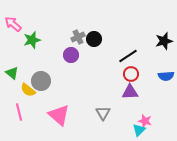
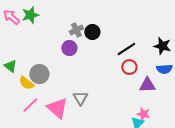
green star: (32, 40) -> (30, 15), moved
black star: (164, 41) -> (162, 46), moved, turned 30
purple triangle: (130, 92) -> (147, 85), moved
pink line: (19, 112) -> (30, 105), moved, turned 60
gray triangle: (103, 113) -> (80, 98), moved

